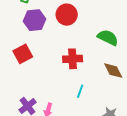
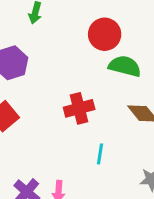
red circle: (67, 15) -> (105, 34), moved

